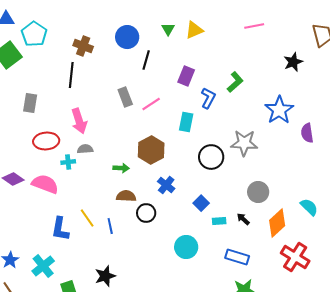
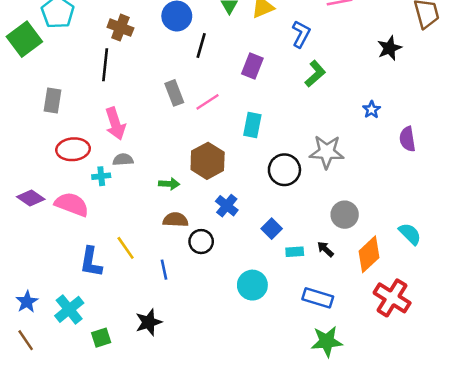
blue L-shape: (208, 98) -> (301, 34), moved
blue star: (279, 110) -> (372, 110), size x0.5
blue line: (110, 226) -> (164, 270), moved

